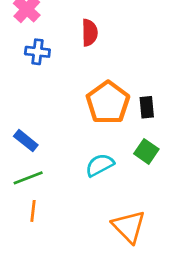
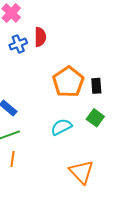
red semicircle: (90, 33) -> (40, 37), moved
blue cross: (37, 52) -> (18, 44), turned -30

